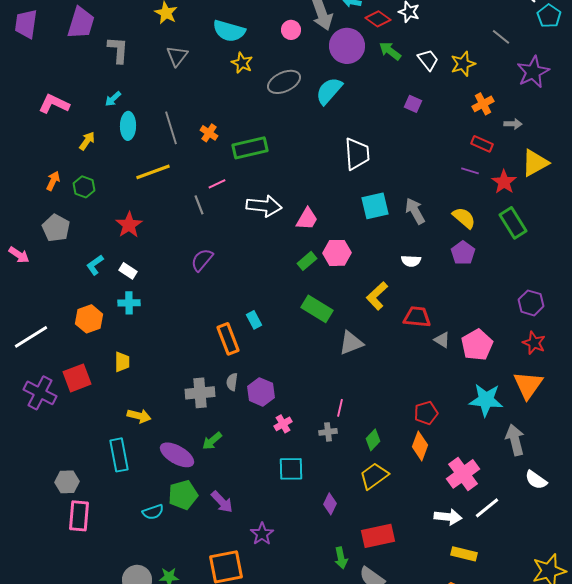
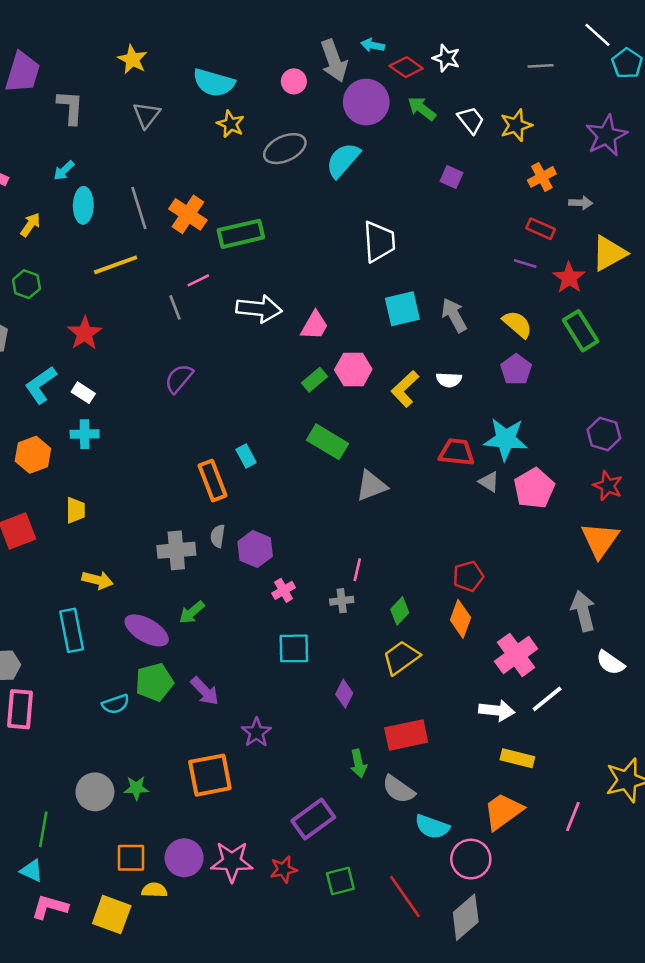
gray line: (501, 37) -> (541, 66), moved, turned -42
orange cross: (209, 133) -> (188, 214), size x1.6
cyan L-shape: (95, 265) -> (41, 385), size x1.4
yellow L-shape: (377, 296) -> (405, 389), moved
cyan star: (486, 400) -> (506, 439), moved

